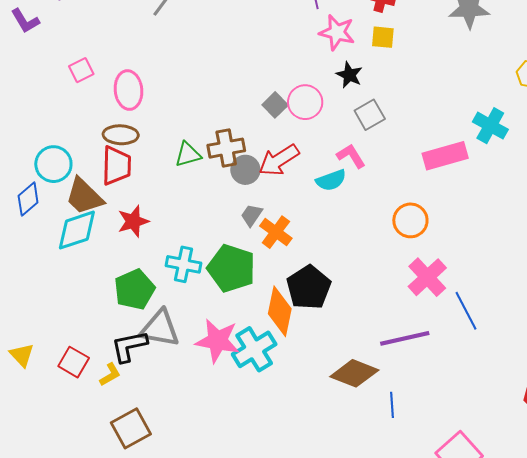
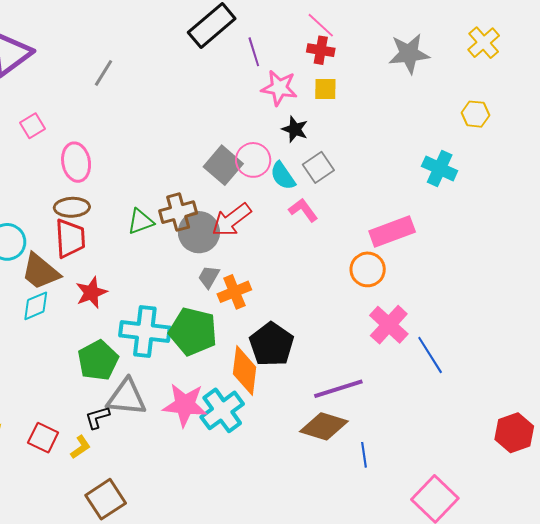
pink square: (81, 70) -> (33, 126), moved
gray square: (275, 105) -> (223, 165), size x1.5
pink rectangle: (445, 156) -> (392, 231), moved
gray circle: (245, 170) -> (199, 232), size x1.4
cyan semicircle: (331, 180) -> (283, 176), moved, turned 80
cyan diamond: (77, 230) -> (36, 306), size x0.7
orange cross: (276, 232) -> (234, 292), turned 36
cyan cross: (184, 264) -> (145, 331), size x1.4
purple line: (405, 338) -> (338, 389), moved
black L-shape: (129, 346) -> (97, 417), size x0.7

